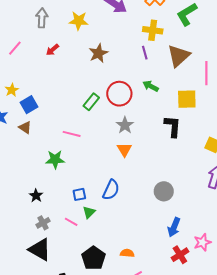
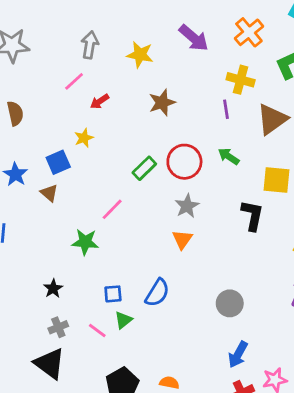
pink line: (15, 48) -> (74, 81), moved
red arrow: (52, 50) -> (100, 101), moved
yellow star: (12, 90) -> (84, 138), moved
pink line: (72, 134) -> (112, 209), turned -66

